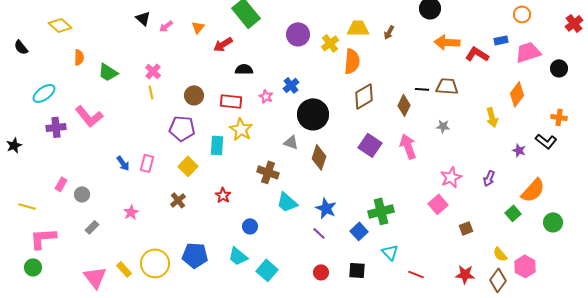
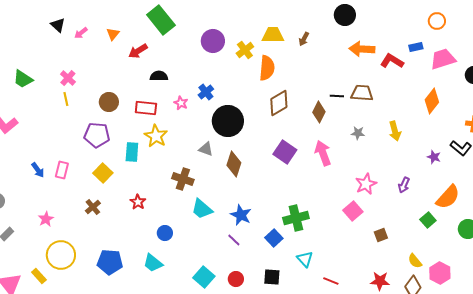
yellow arrow: (492, 117) -> (395, 131), moved
yellow circle: (155, 263) -> (61, 255), moved
cyan square: (267, 270) -> (204, 277), moved

